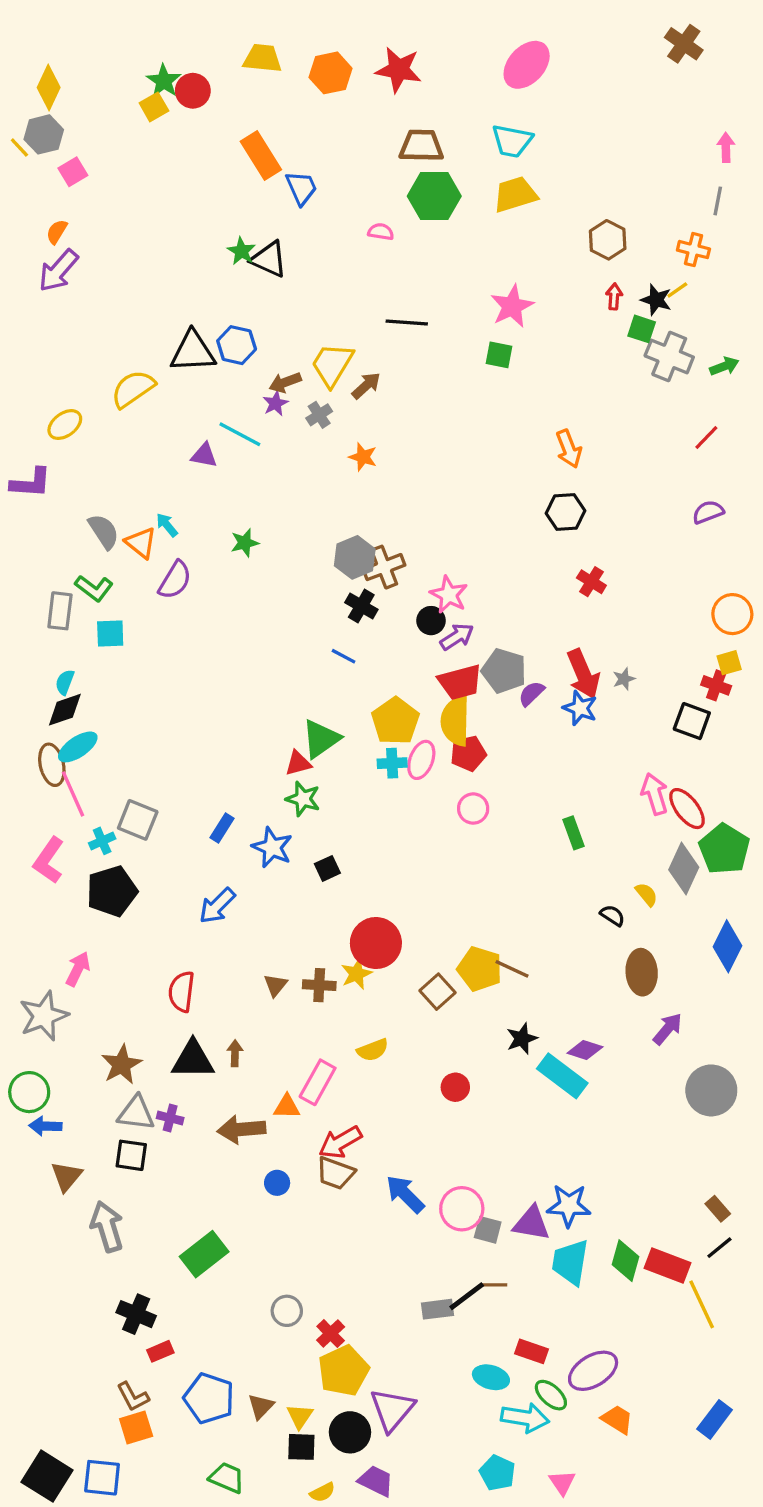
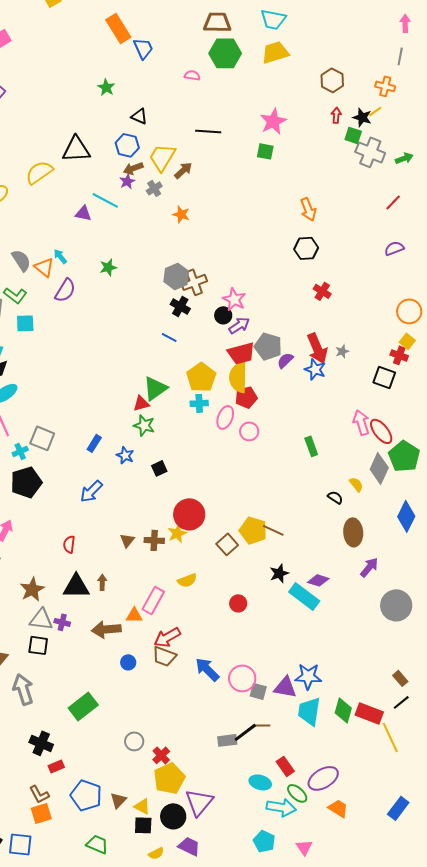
black triangle: (269, 259) -> (139, 116), moved, size x0.7
blue hexagon: (237, 345) -> (127, 145), moved
yellow square: (729, 663) -> (407, 341), turned -35
pink ellipse: (421, 760) -> (225, 417), moved
blue star: (272, 847) -> (125, 455), size x0.7
red semicircle: (181, 992) -> (69, 544), size x0.7
red rectangle: (531, 1351) -> (285, 766), turned 36
yellow triangle: (300, 1416) -> (142, 806), turned -36

